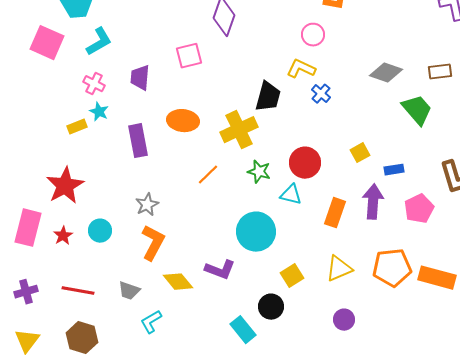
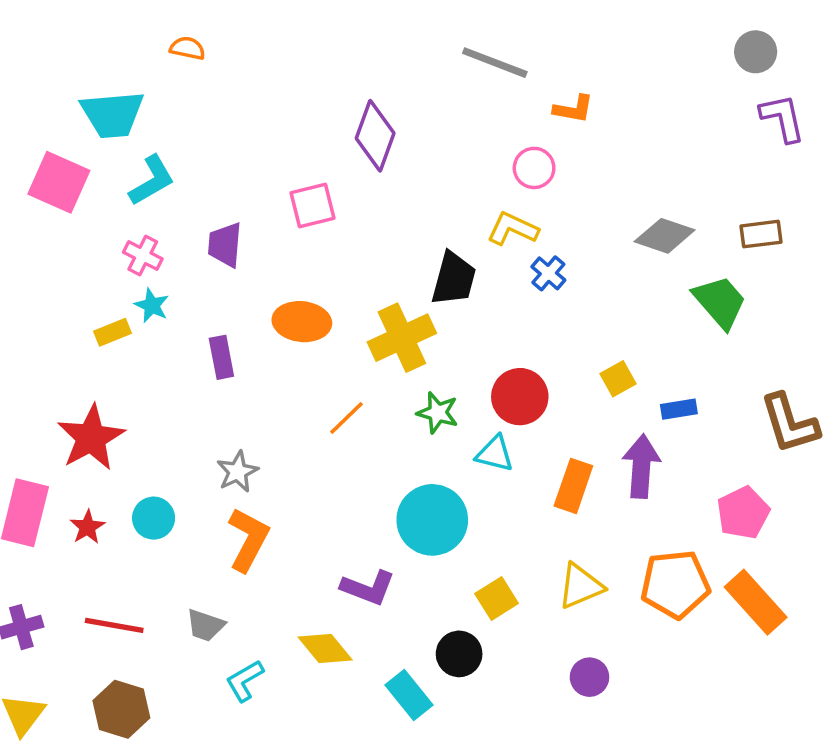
purple rectangle: (138, 141) -> (221, 357), size x0.7
pink pentagon: (419, 209) -> (743, 513), moved
orange rectangle: (437, 278) -> (756, 602), turned 33
yellow diamond: (178, 282) -> (325, 649), moved

